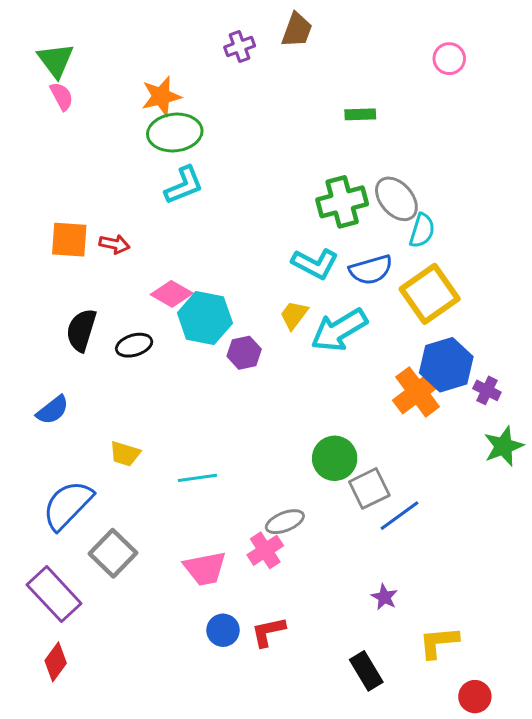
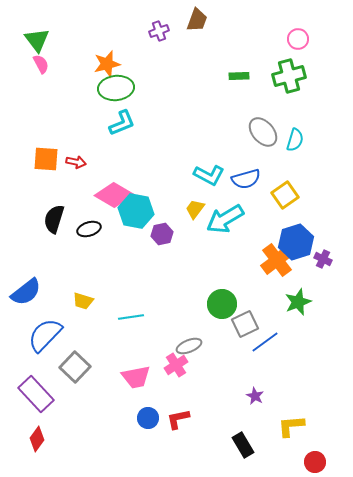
green cross: (342, 202) -> (289, 76), moved
cyan semicircle: (422, 231) -> (295, 140), moved
pink diamond: (172, 294) -> (114, 195), size x1.4
yellow square: (430, 294) -> (285, 195), size x0.7
blue semicircle: (53, 410) -> (26, 292), moved, size x1.4
green star: (504, 446) -> (298, 302), moved

